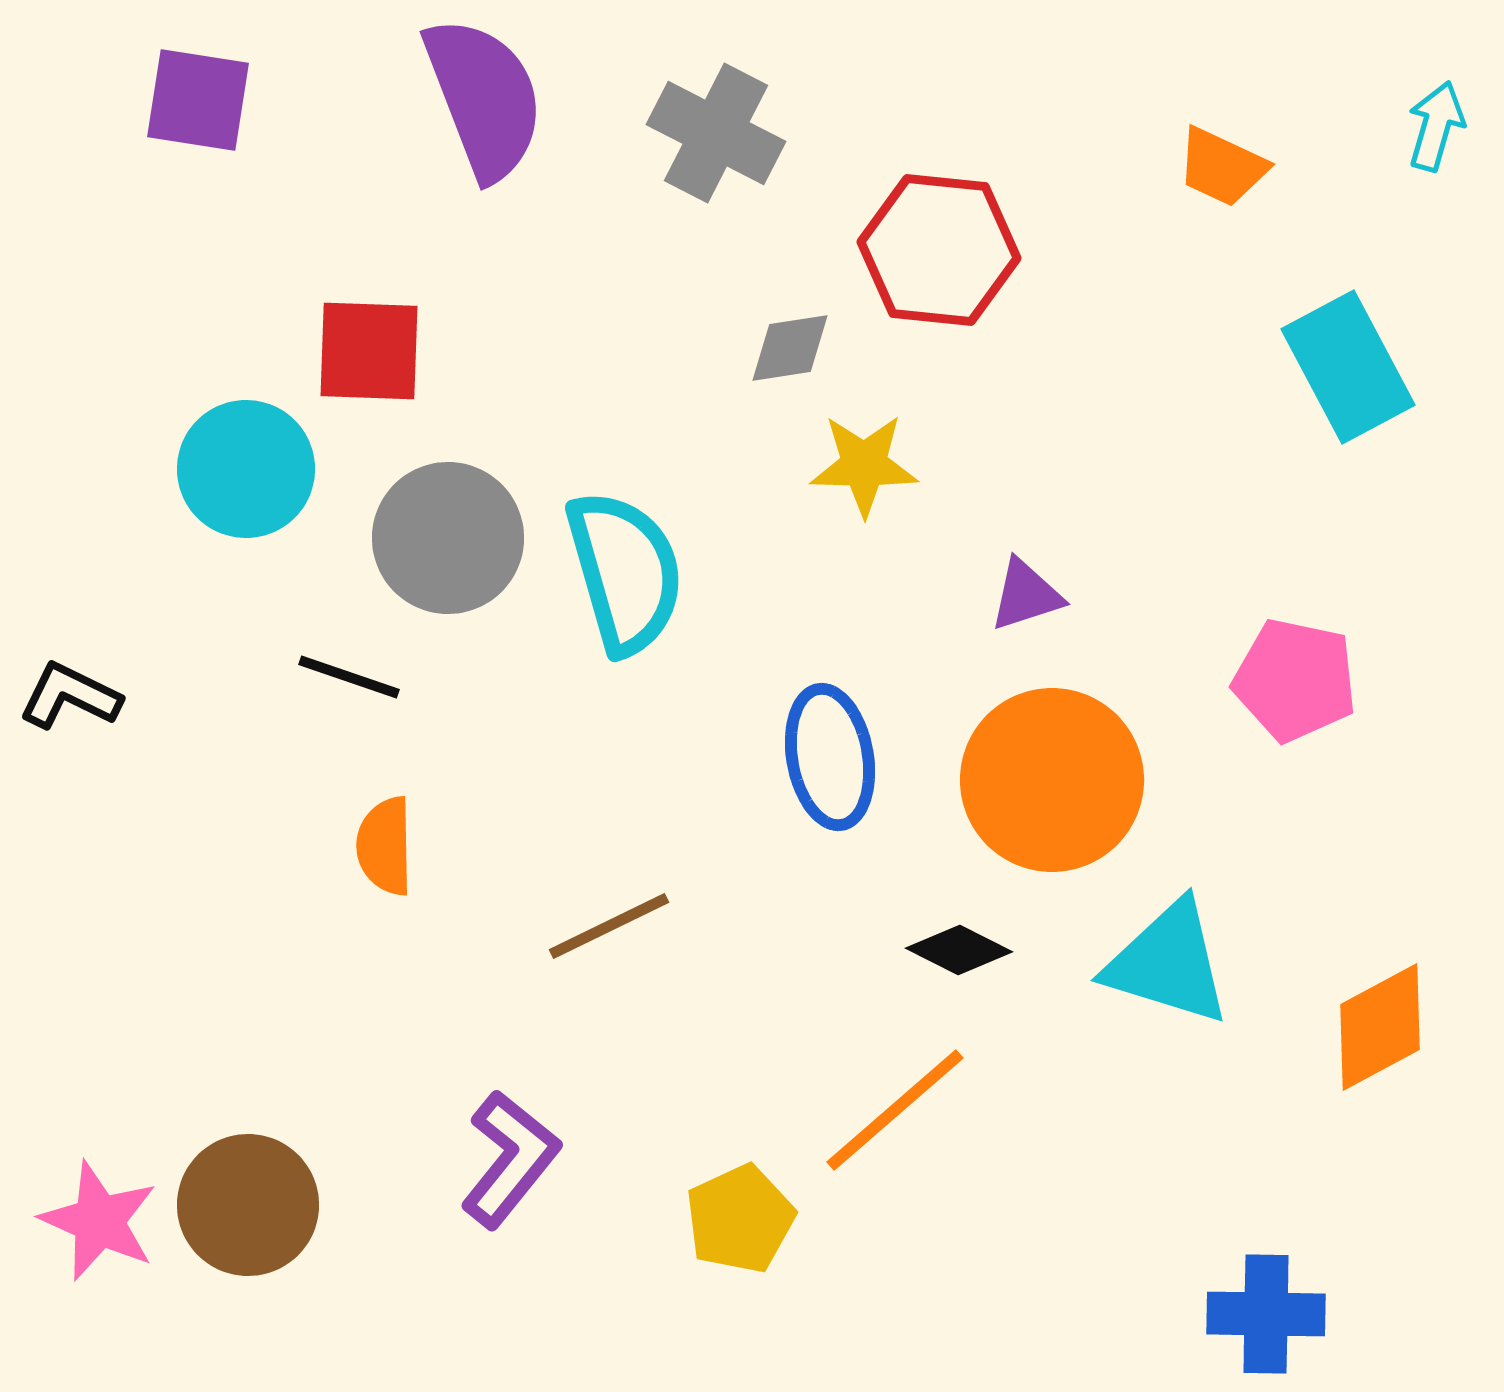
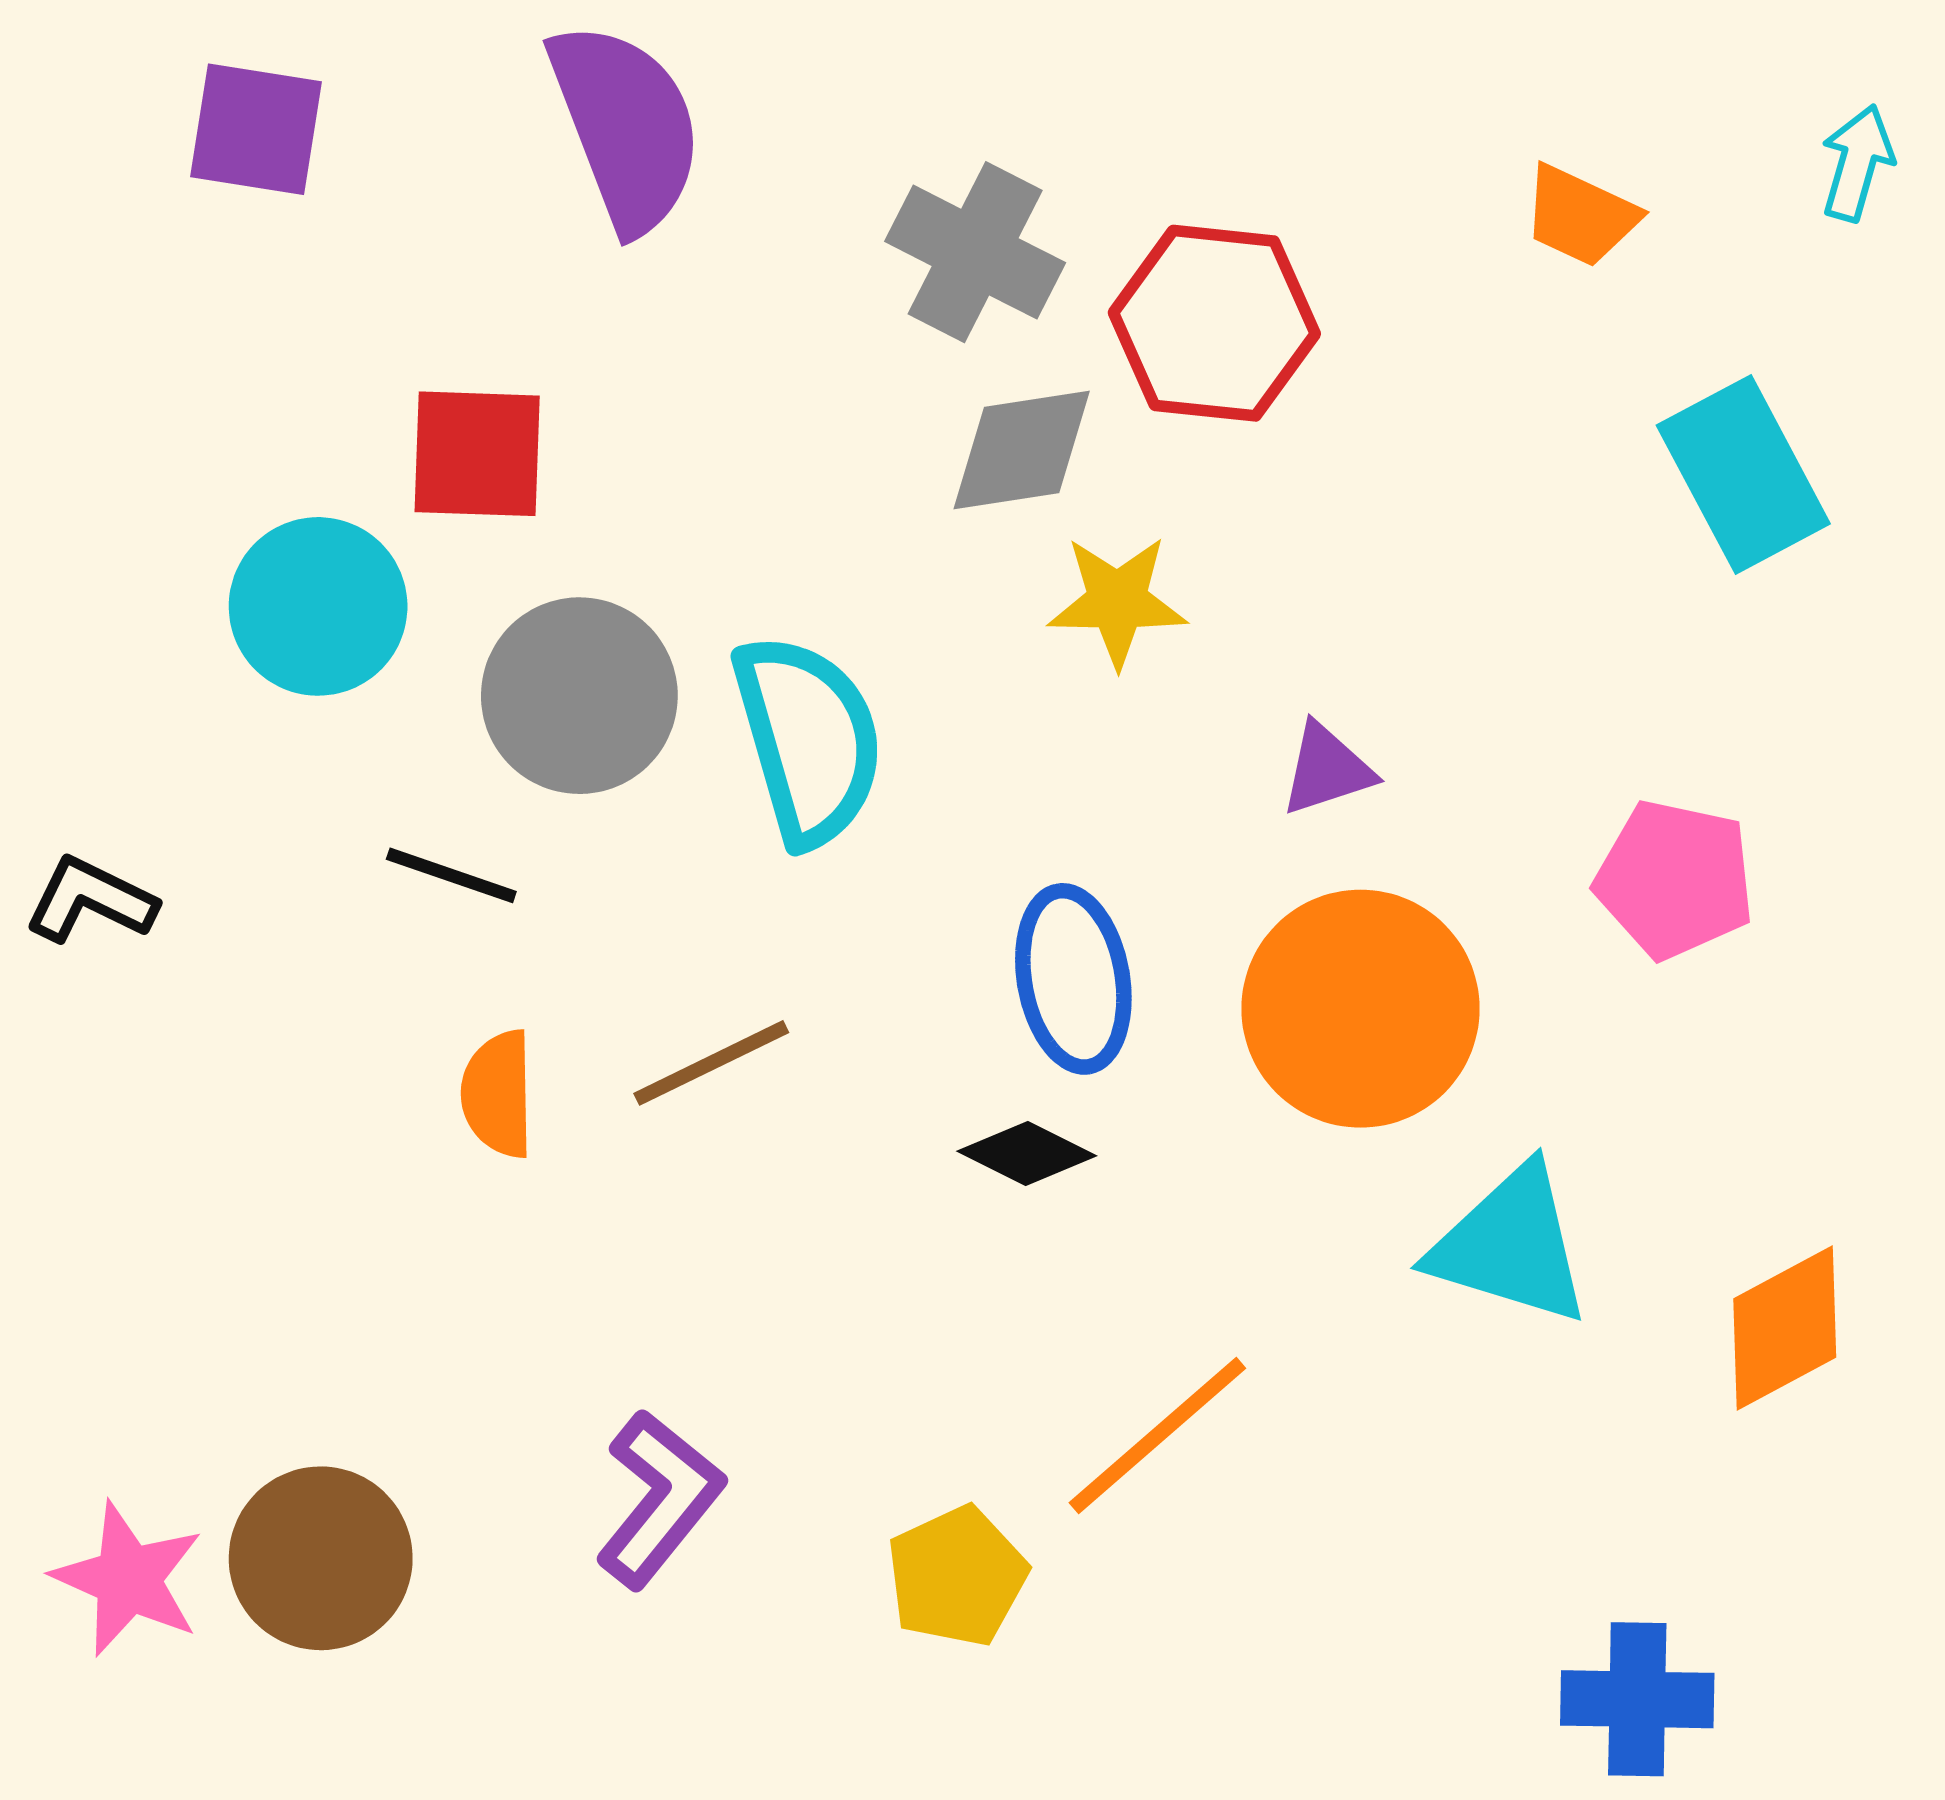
gray cross: (716, 133) -> (975, 252), moved
gray diamond: (790, 348) -> (1022, 450), size x1.4
brown line: (609, 926) -> (711, 1063), moved
black diamond: (959, 950) -> (1027, 1153), moved

